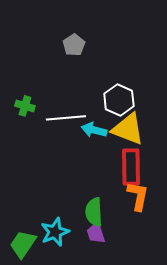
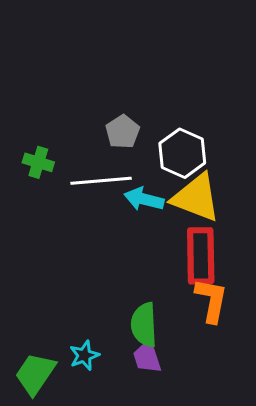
gray pentagon: (74, 45) -> (123, 132), moved
cyan star: (55, 232) -> (84, 355), size x0.7

